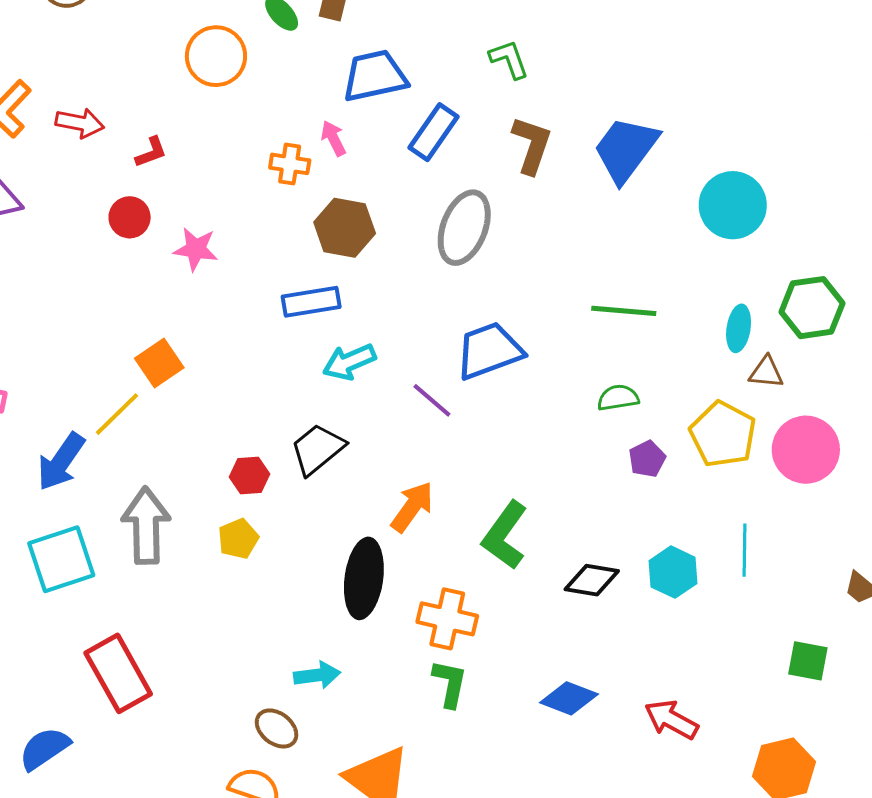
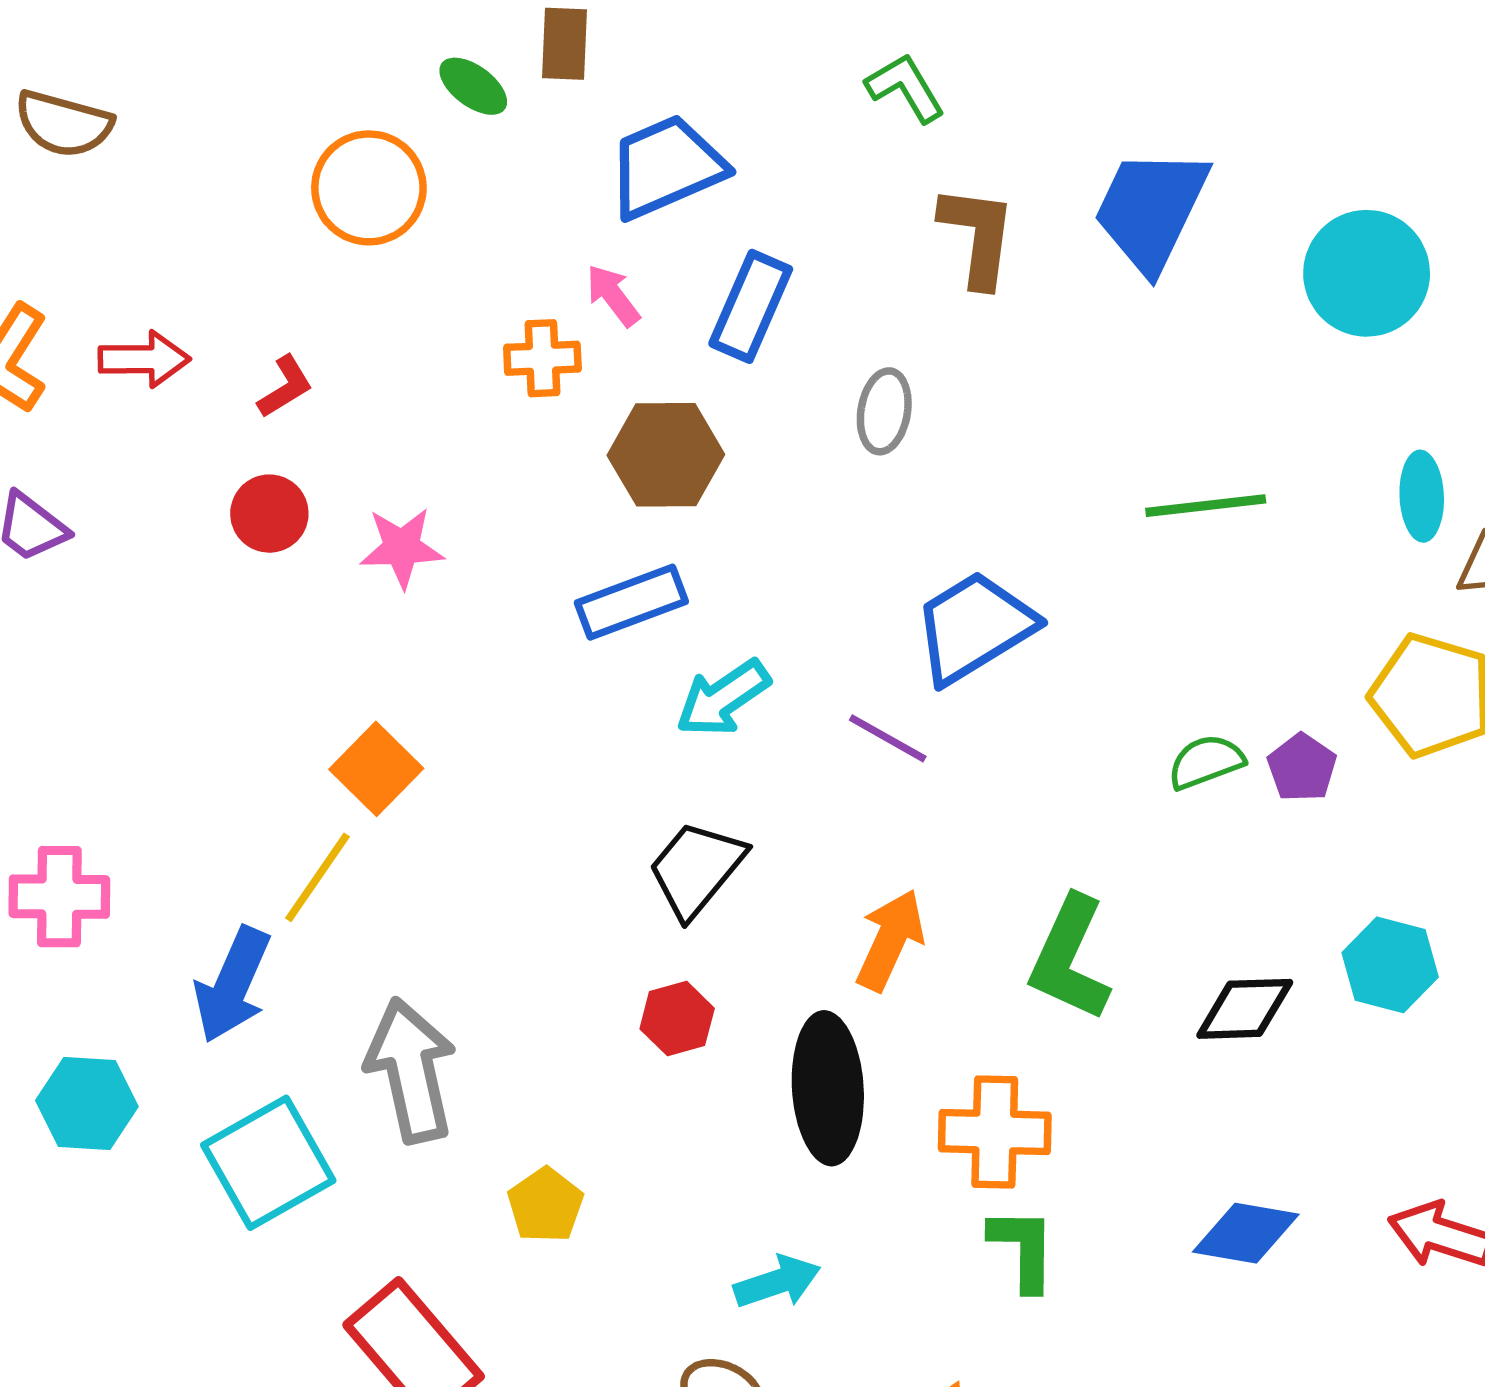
blue rectangle: (434, 132) -> (751, 306), moved
gray ellipse: (464, 228) -> (884, 411), size x0.6
green semicircle: (618, 398) -> (1206, 762), moved
red hexagon: (250, 476) -> (677, 1019), moved
yellow pentagon: (238, 539) -> (545, 1205), moved

